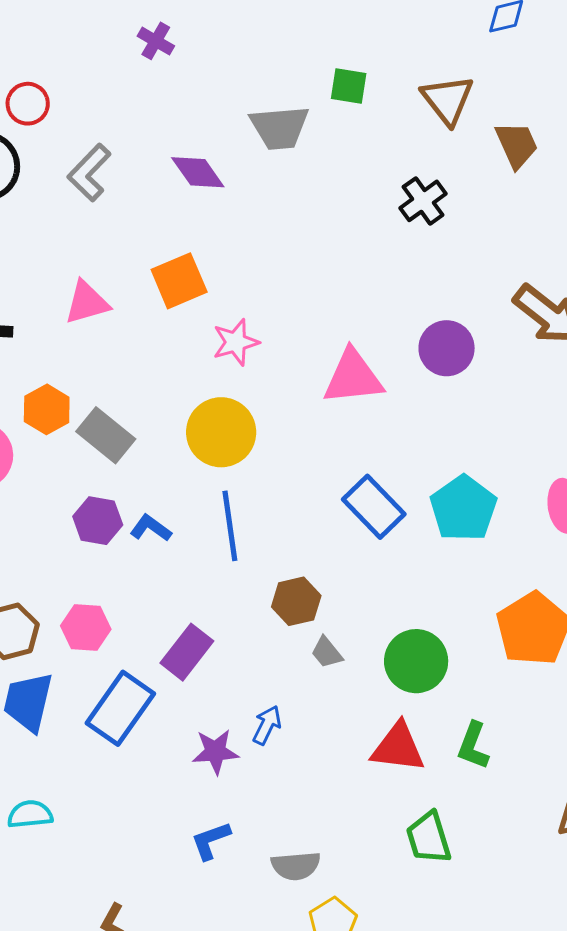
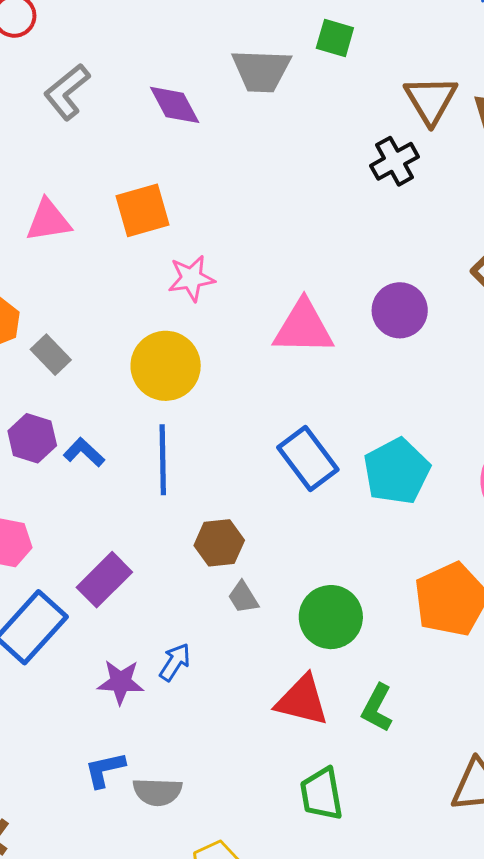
brown triangle: (448, 100) -> (431, 100), moved
gray rectangle: (106, 435) -> (51, 355), size x0.7
gray semicircle: (296, 866) -> (157, 792), moved

